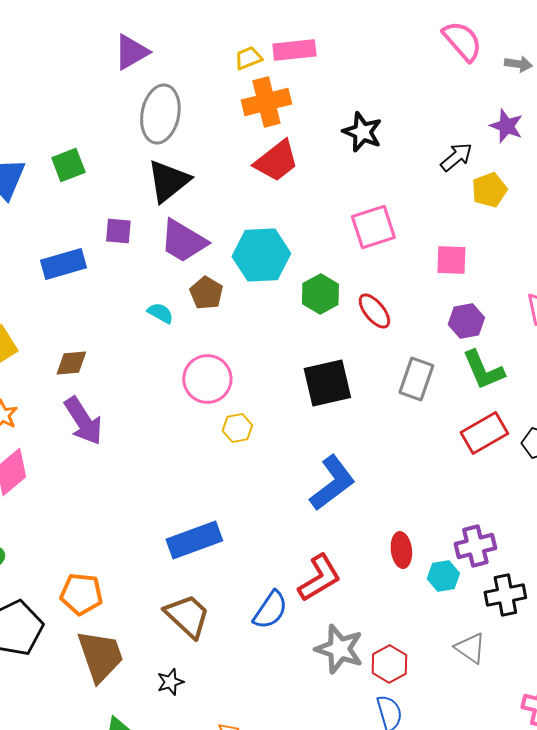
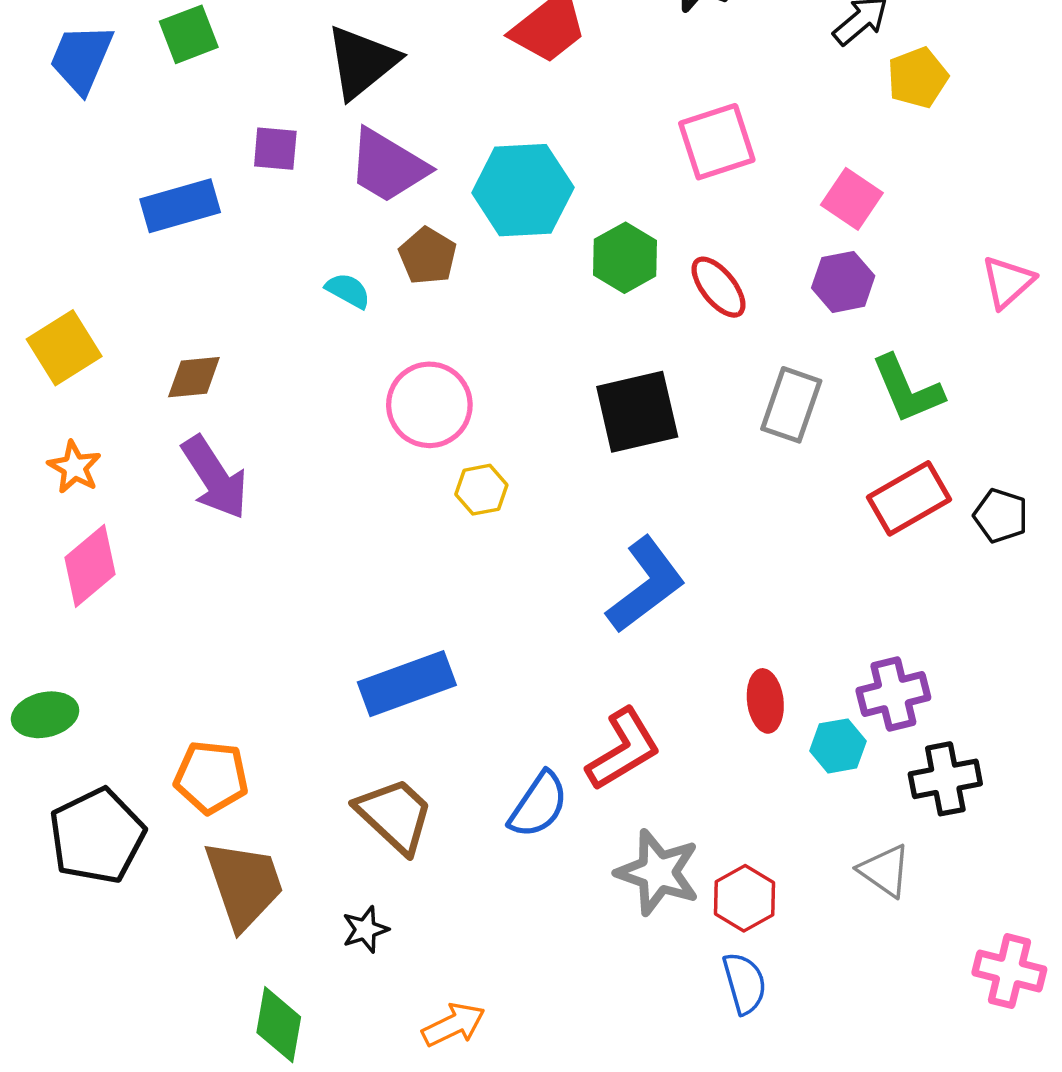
pink square: (451, 260) -> (852, 199), turned 32
purple hexagon: (466, 321) -> (843, 282), moved

